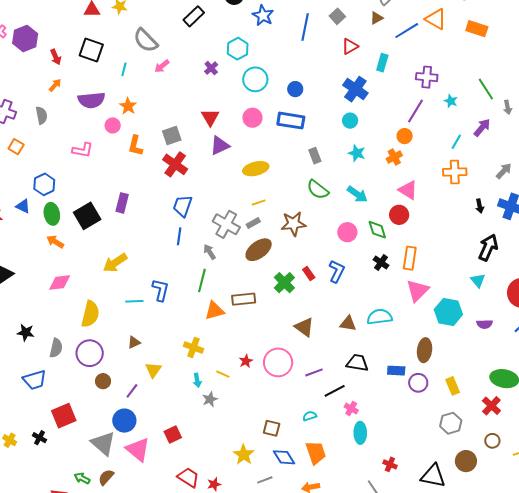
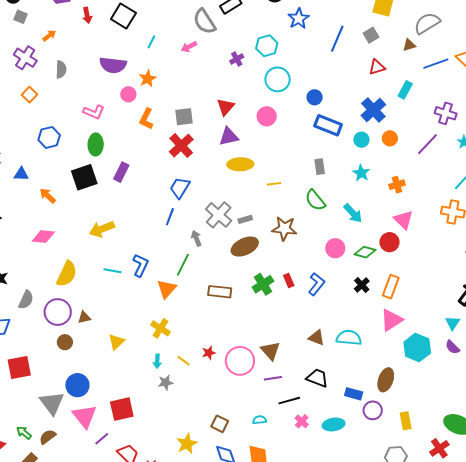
gray semicircle: (146, 40) -> (204, 21), moved
orange arrow: (55, 85) -> (49, 36), moved
blue rectangle: (291, 121) -> (328, 125), moved
orange circle: (405, 136) -> (390, 138), moved
yellow ellipse: (256, 169) -> (240, 164), moved
yellow line: (259, 203) -> (274, 184), moved
blue triangle: (23, 206) -> (21, 174), moved, turned -35
green ellipse: (52, 214) -> (96, 144), moved
green diamond: (377, 230) -> (365, 252), turned -70
orange triangle: (214, 311) -> (167, 289), moved, turned -45
purple semicircle: (485, 324) -> (452, 347), moved, turned 35
brown triangle: (304, 327) -> (271, 351), moved
brown triangle: (134, 342) -> (84, 317), moved
purple line: (132, 391) -> (102, 439), moved
cyan ellipse: (360, 433) -> (334, 424), moved, turned 70
red square: (173, 435) -> (122, 409), size x1.4

